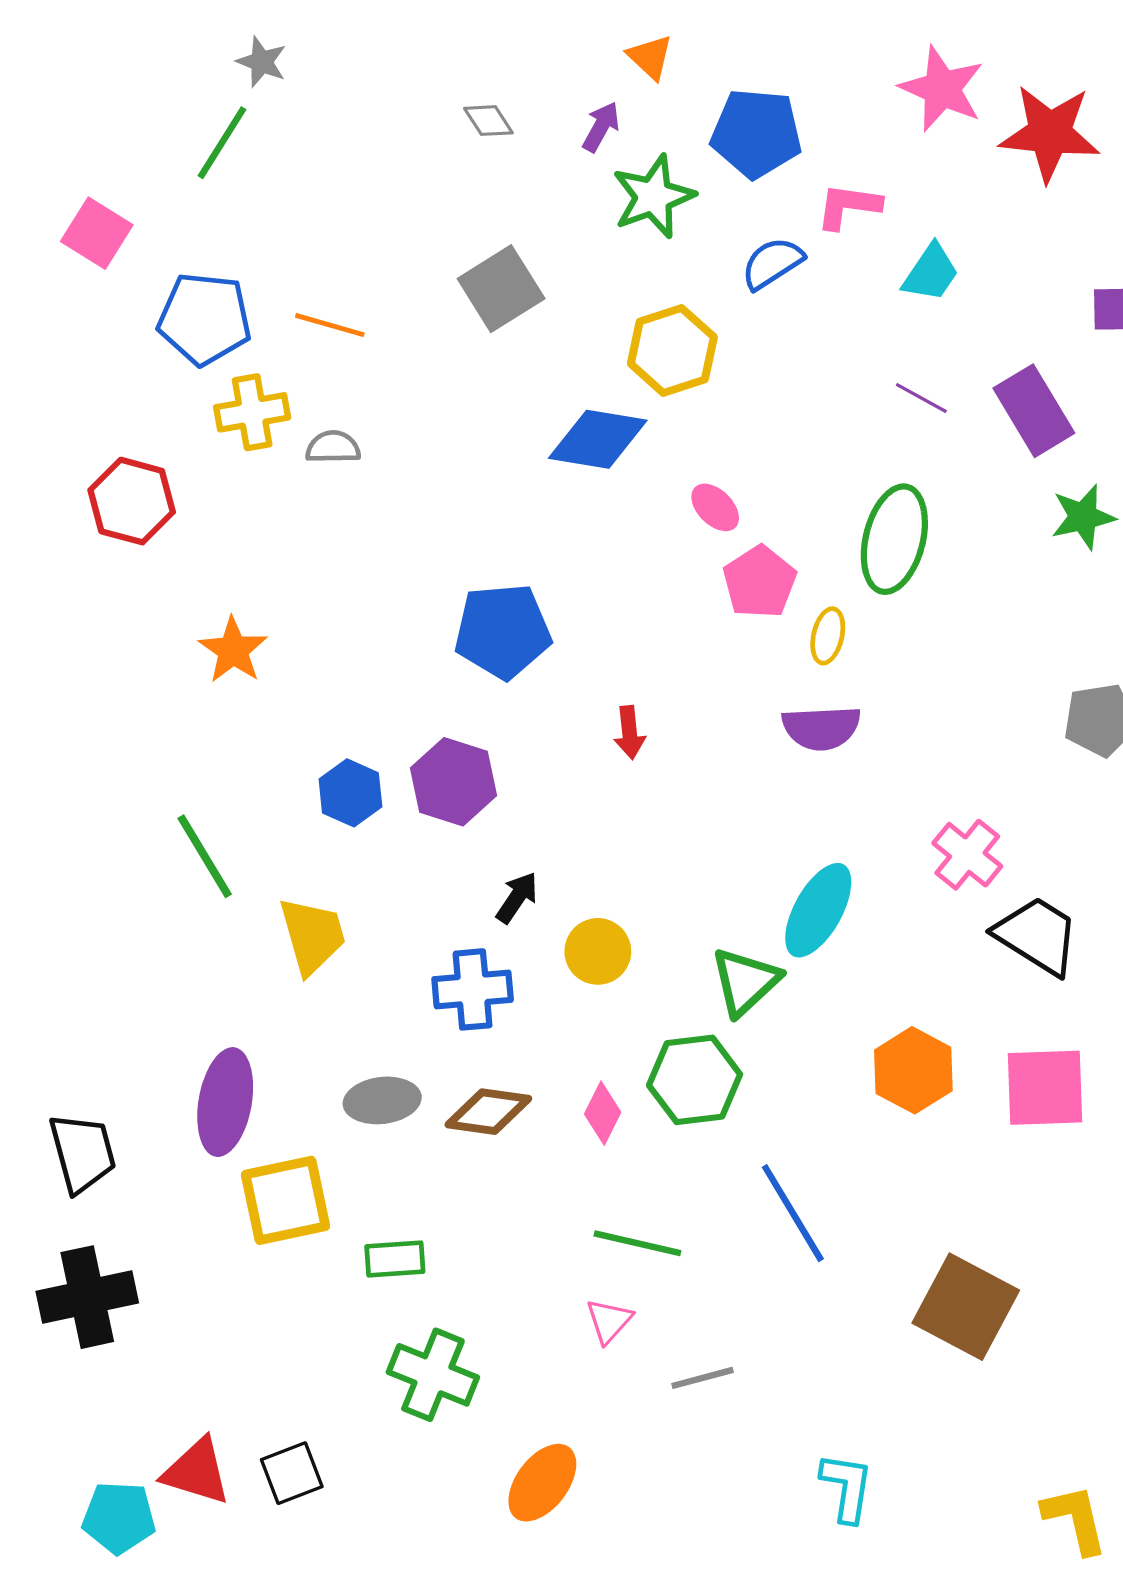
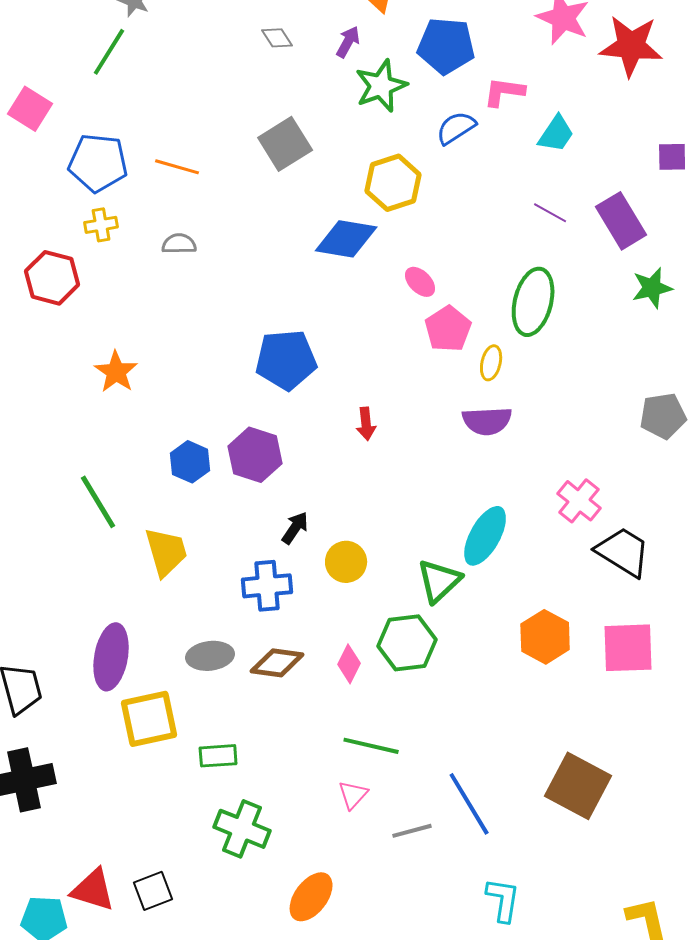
yellow cross: (252, 412) -> (101, 225), moved, size x0.7
blue line: (793, 1213) -> (469, 804), moved

